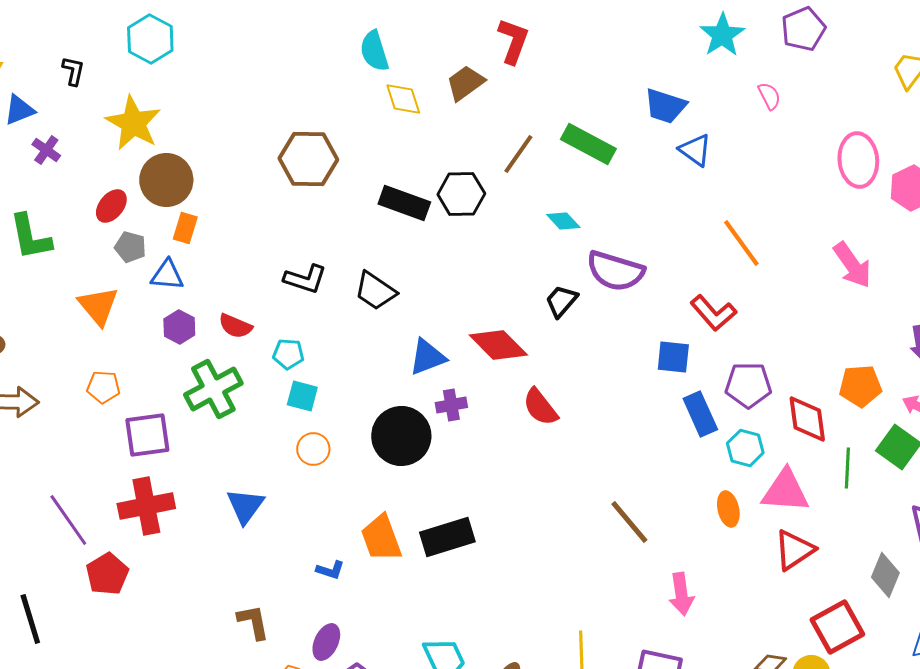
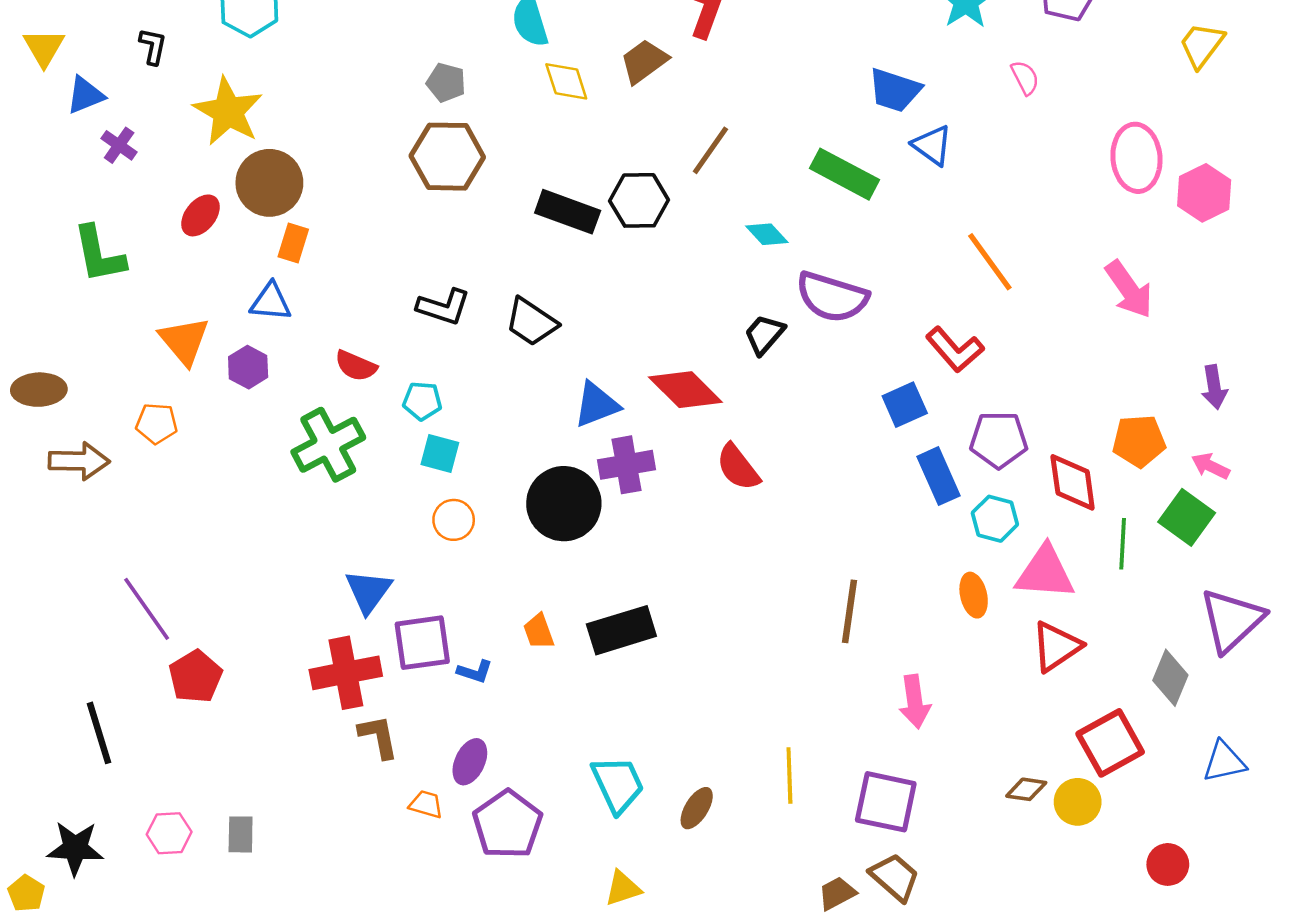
green rectangle: (588, 144) -> (845, 174), moved
gray pentagon: (130, 247) -> (446, 83), moved
purple hexagon: (179, 327) -> (248, 367), moved
blue square: (673, 357) -> (905, 405), turned -30
orange pentagon: (103, 387) -> (157, 423), moved
purple cross: (451, 405) -> (627, 465), size x1.4
purple square: (147, 435) -> (422, 643), moved
red cross: (146, 506) -> (346, 673), moved
brown line: (629, 522) -> (850, 611), turned 48
orange trapezoid: (381, 538) -> (539, 631), size x0.6

